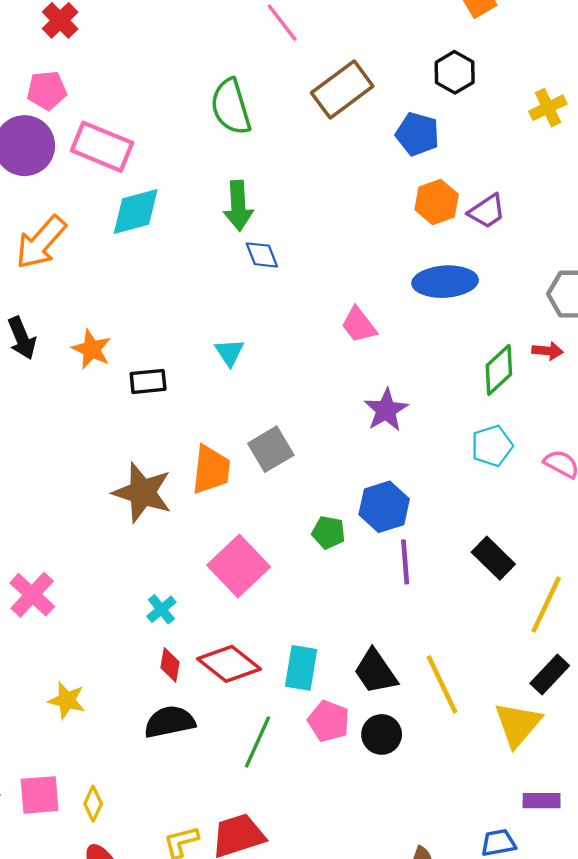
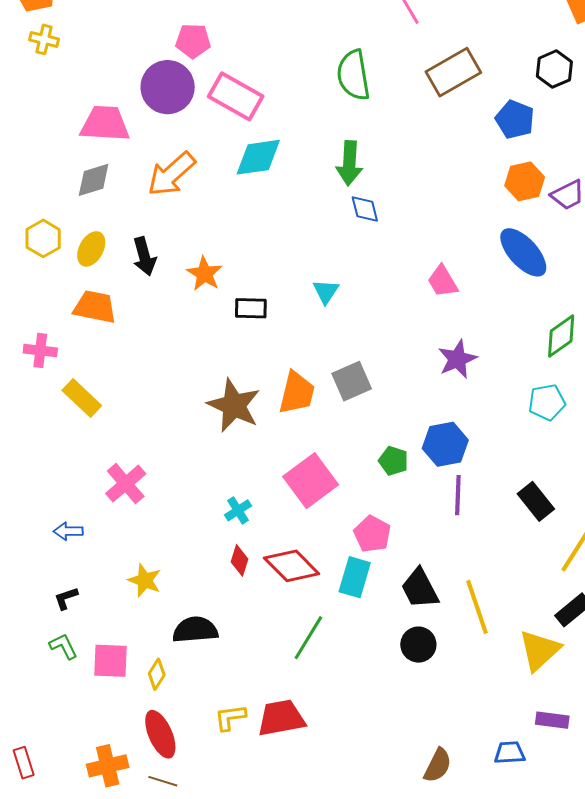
blue ellipse: (445, 282) -> (523, 252), turned 44
pink pentagon: (329, 721) -> (372, 534), moved
black semicircle: (170, 722) -> (195, 630), moved

